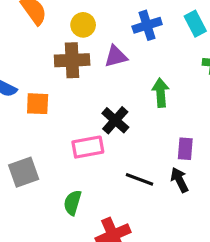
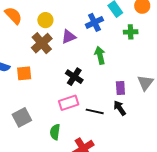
blue cross: (147, 25) -> (94, 22), moved
brown cross: (72, 60) -> (42, 43), turned -30
pink rectangle: (88, 147) -> (69, 103), moved

